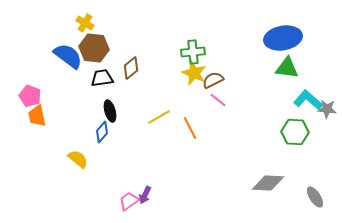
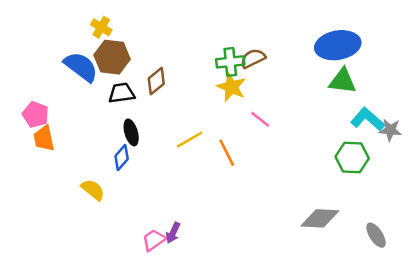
brown semicircle: (213, 80) -> (253, 58), moved

